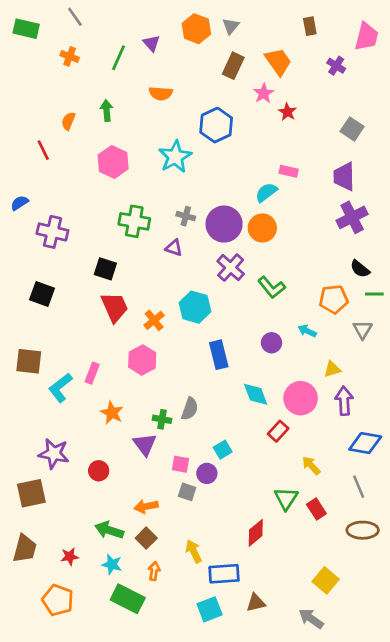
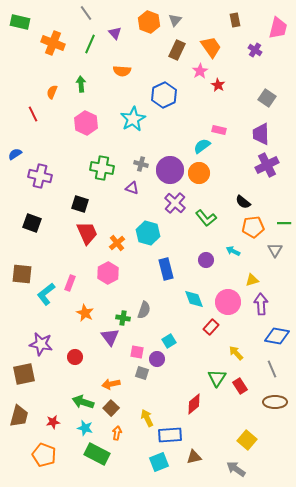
gray line: (75, 17) -> (86, 13), moved
orange cross: (70, 56) -> (53, 43), size x1.6
black semicircle: (360, 269) -> (243, 202), moved

